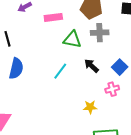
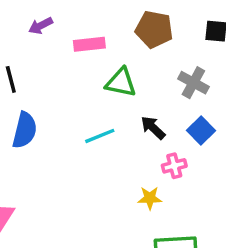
gray cross: (100, 33) -> (193, 83), moved, turned 30
cyan line: (60, 71) -> (100, 136), turned 30
pink cross: (112, 89) -> (174, 166), moved

